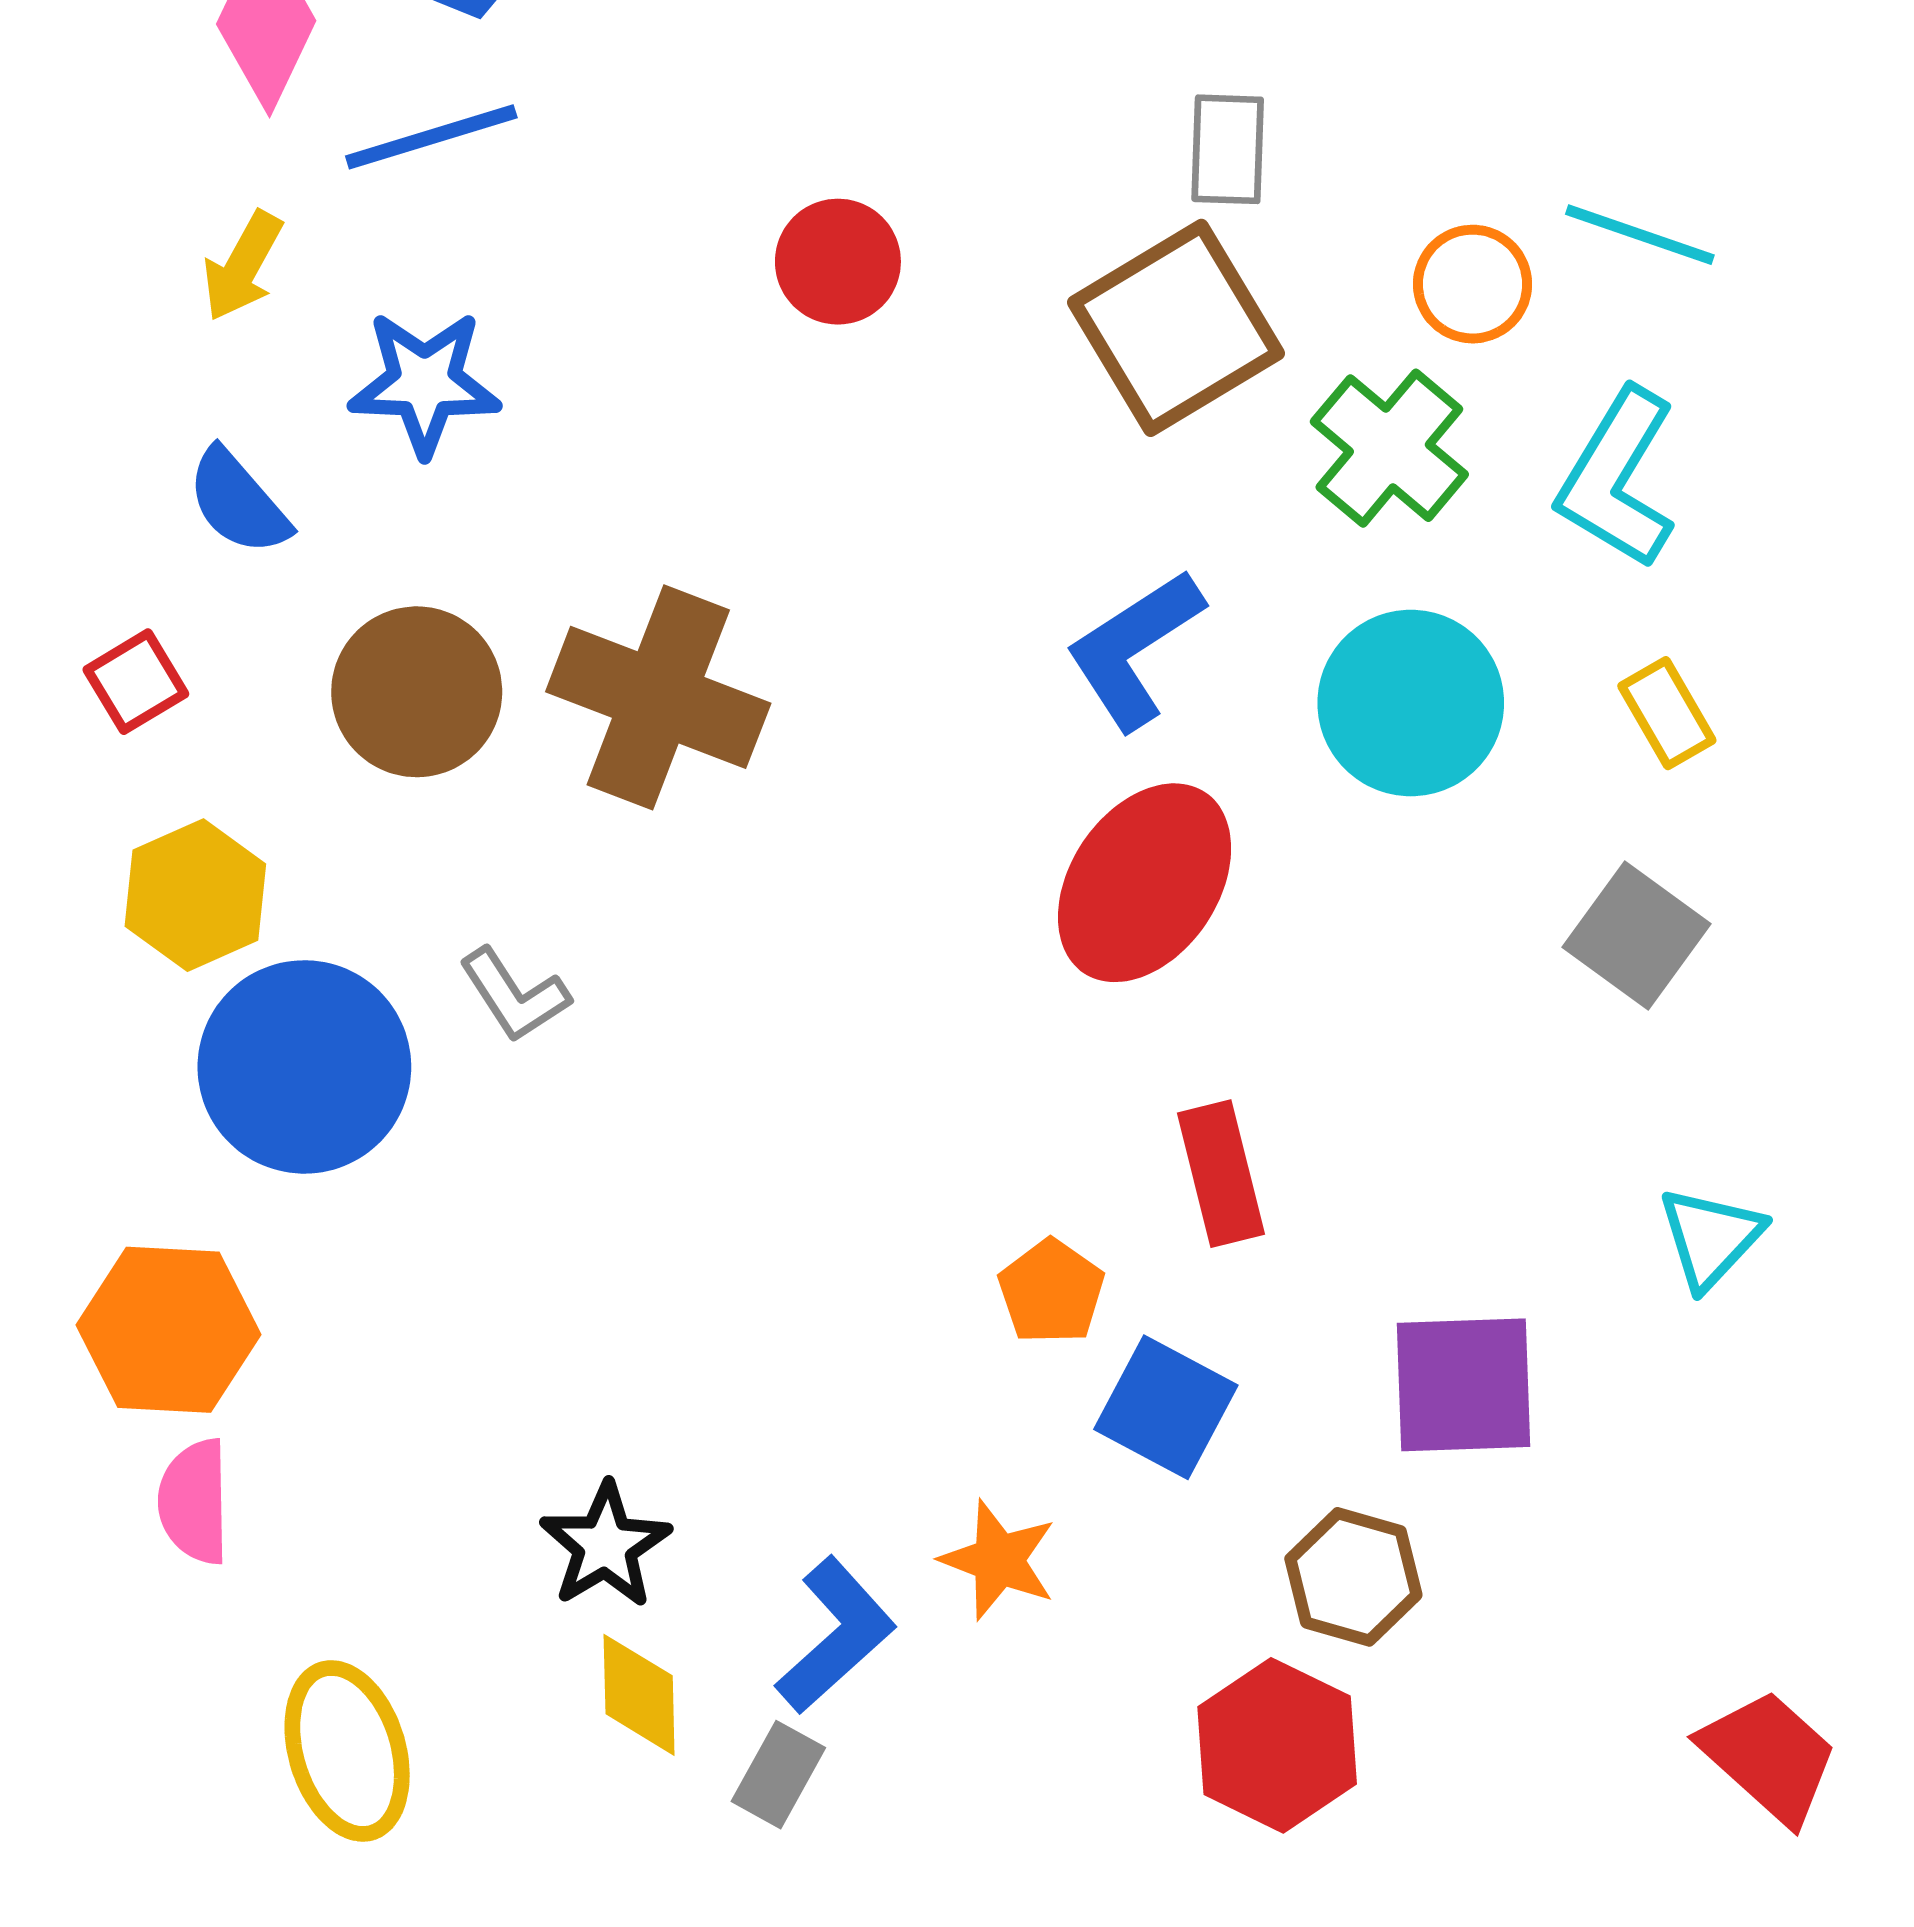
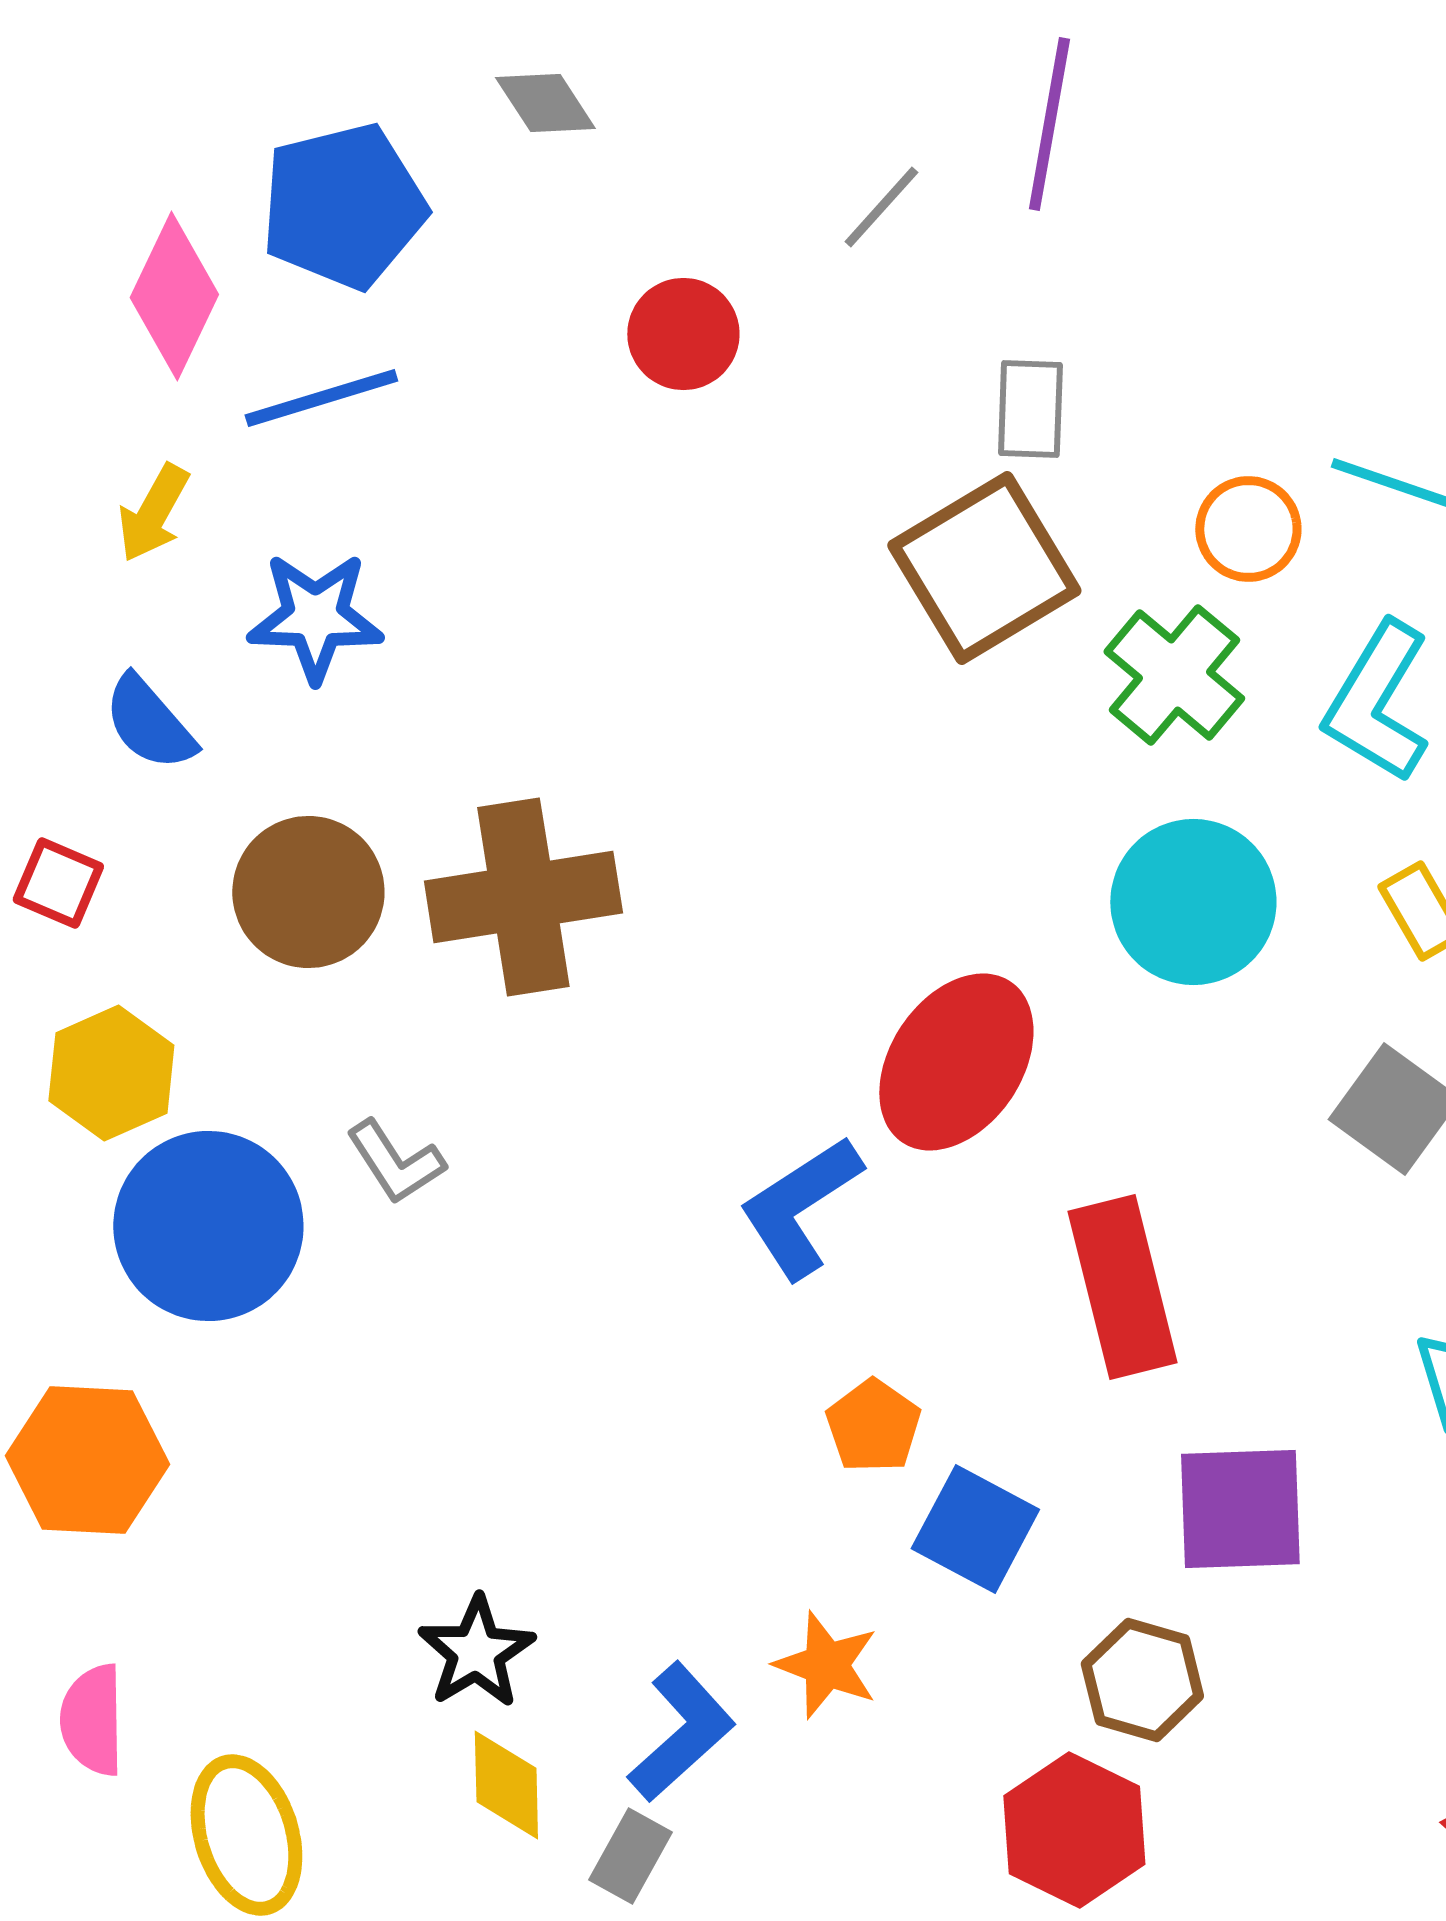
red circle: (838, 262) -> (683, 334), moved
blue L-shape: (1134, 649) -> (800, 1207), moved
red square: (136, 682) -> (58, 883), turned -36
brown cross: (658, 697) -> (523, 897), turned -30
red rectangle: (1221, 1174) -> (1122, 1287), moved, size x1.4
pink semicircle: (194, 1502) -> (92, 1720), moved

